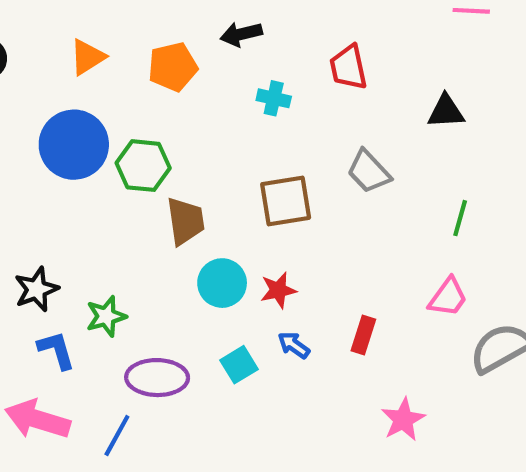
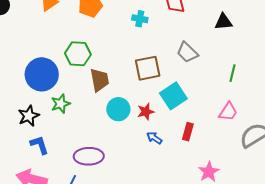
blue circle: (74, 145) -> (42, 74), moved
green star: (106, 316) -> (61, 104), moved
cyan square: (239, 365) -> (173, 96), moved, size x1.5

